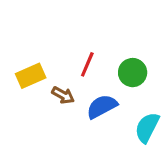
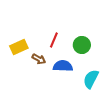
blue semicircle: (102, 106) -> (63, 66), turned 30

